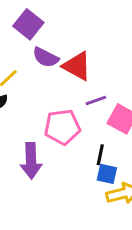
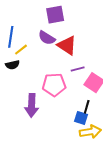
purple square: (28, 24) -> (55, 15), moved, turned 36
black line: (100, 155) -> (87, 107), moved

